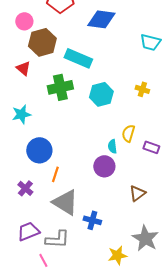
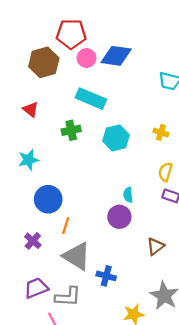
pink circle: (24, 21) -> (86, 58), moved
brown hexagon: (42, 42) -> (44, 62), moved
green cross: (60, 87) -> (71, 130), size x0.7
yellow semicircle: (128, 133) -> (165, 172), moved

